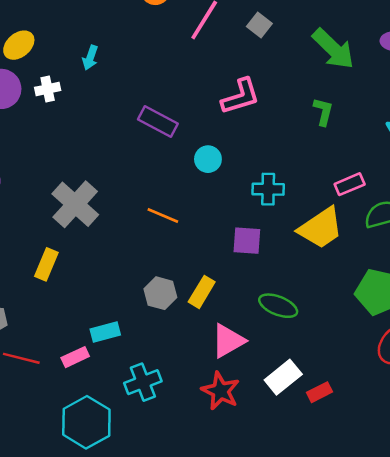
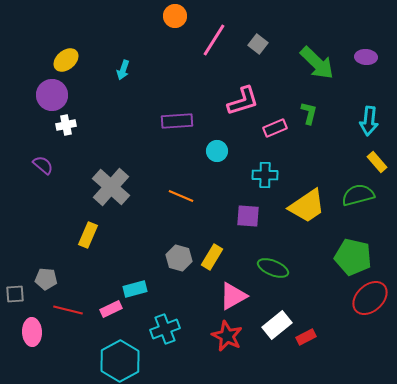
white cross: (48, 89) -> (66, 125), moved
purple rectangle: (158, 122) -> (177, 121), turned -32
pink rectangle: (350, 184) -> (275, 128), moved

